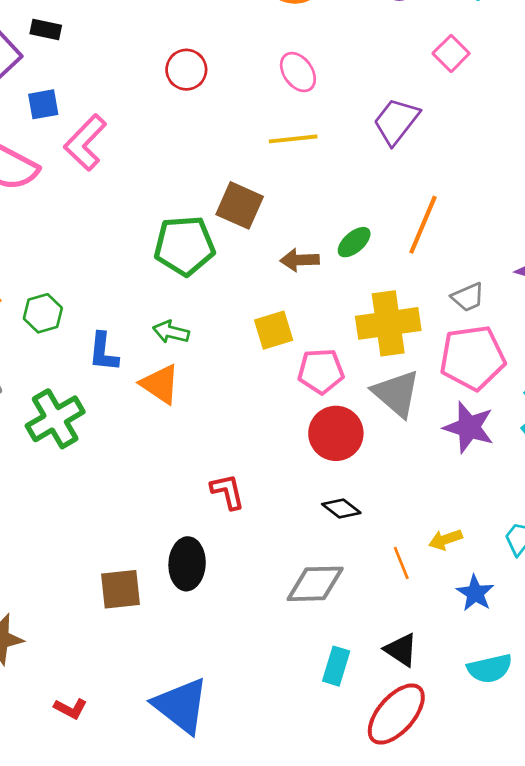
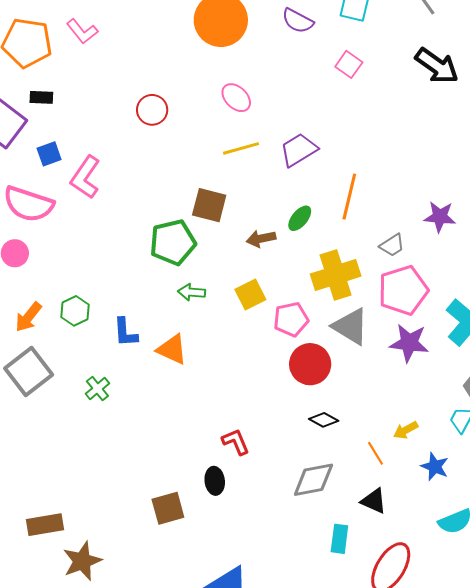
purple trapezoid: (396, 121) -> (299, 150), moved, turned 30
green arrow: (171, 332) -> (192, 292), moved
green cross: (55, 419) -> (97, 389), size x0.6
red L-shape: (228, 492) -> (236, 442), moved
black ellipse: (187, 564) -> (215, 481), size x0.7
black triangle: (401, 650) -> (374, 501), moved

